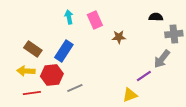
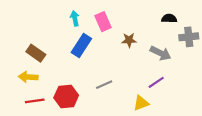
blue rectangle: (64, 51) -> (81, 46), moved
gray arrow: (162, 59) -> (161, 53), moved, turned -102
red hexagon: (52, 75) -> (66, 97), moved
gray line: (75, 88) -> (104, 85), moved

